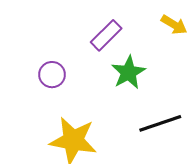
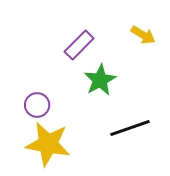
purple circle: (52, 75) -> (37, 105), moved

